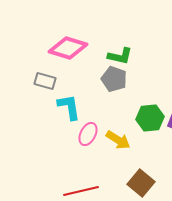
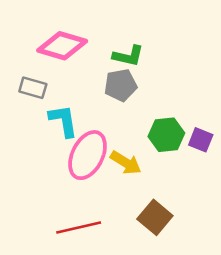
gray pentagon: (114, 79) -> (121, 85), turned -30
pink ellipse: (88, 134) -> (88, 155), size x1.6

